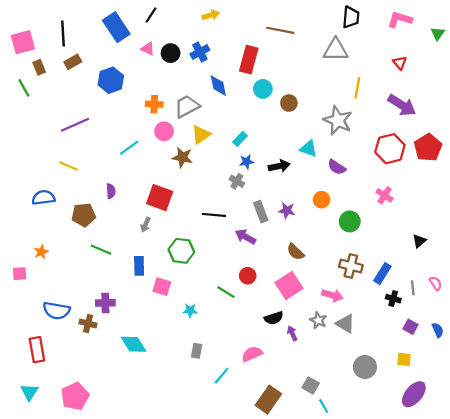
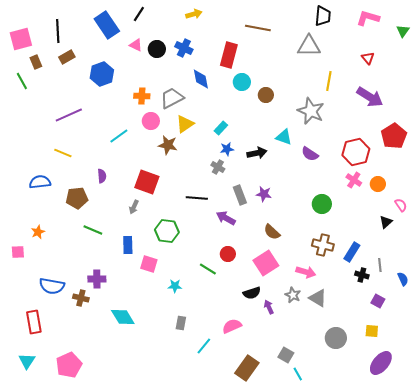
blue cross: (200, 52) -> (184, 48), turned -36
red hexagon: (390, 149) -> (356, 152), moved
orange circle: (322, 200) -> (378, 184), moved
pink semicircle: (436, 283) -> (401, 205), moved
blue semicircle: (438, 330) -> (403, 279), moved

